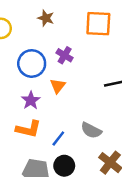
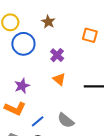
orange square: (98, 24) -> (90, 35), size x0.7
blue circle: (32, 63) -> (23, 44), moved
orange triangle: (58, 86) -> (59, 79), moved, turned -40

